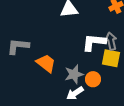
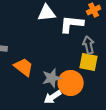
white L-shape: (94, 42) -> (72, 24), moved
orange circle: (93, 79) -> (71, 83), size x1.6

